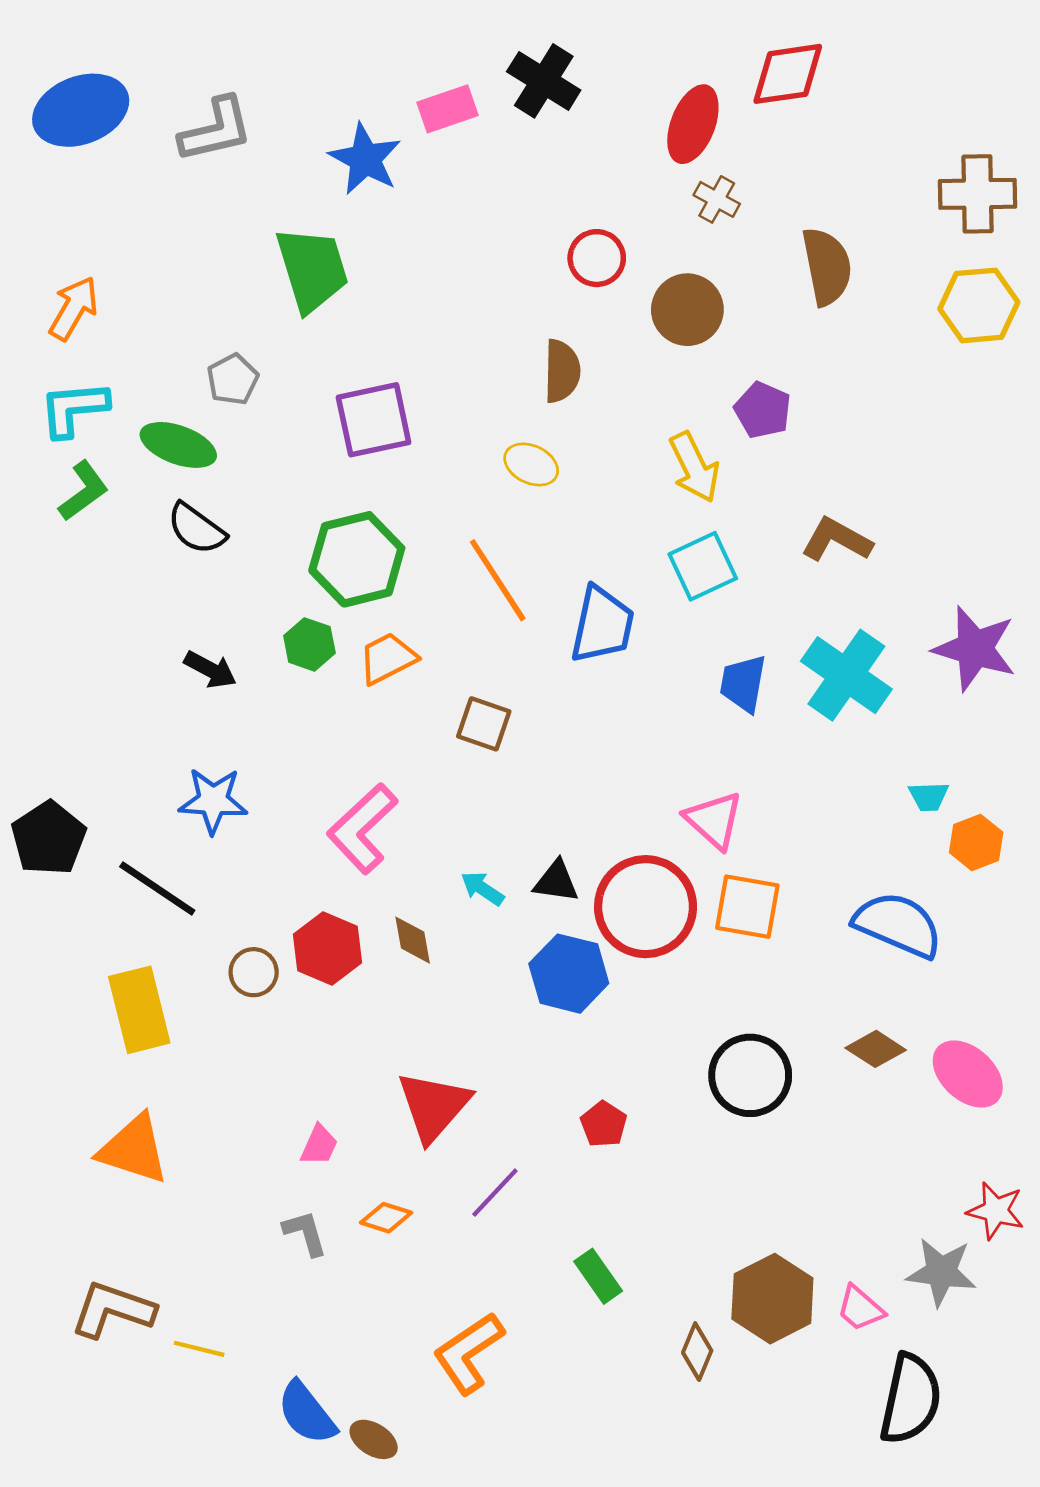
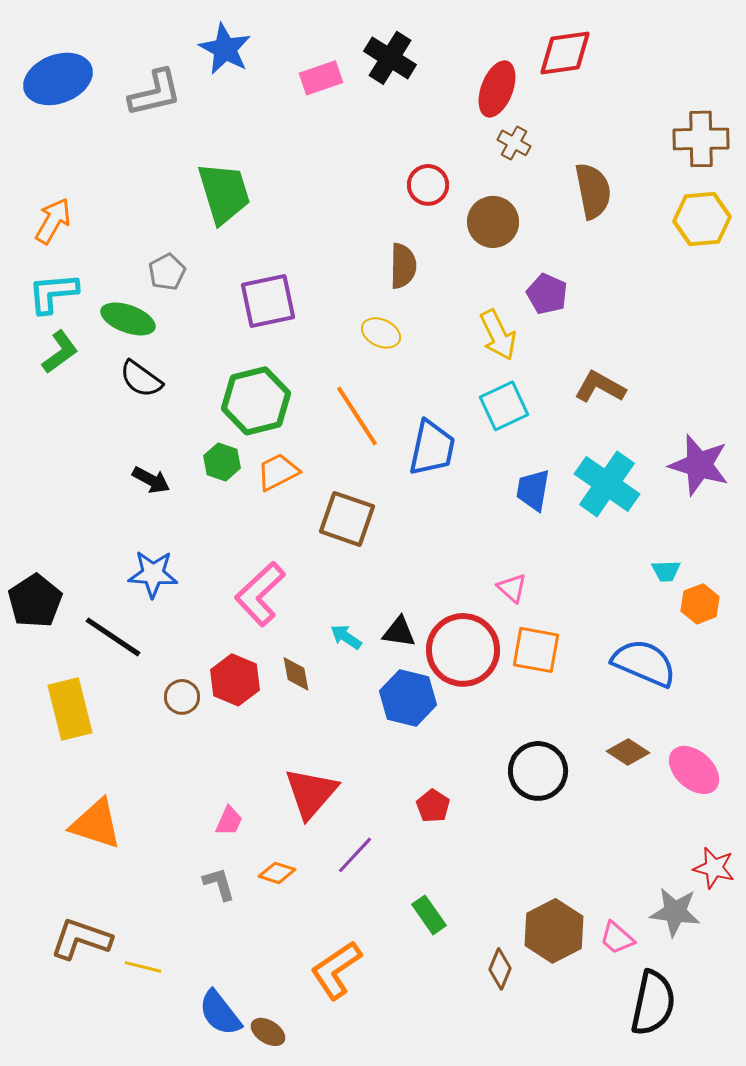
blue star: (365, 159) -> (225, 49), moved
brown square: (484, 724) -> (347, 519), size x1.4
pink triangle: (714, 820) -> (512, 588), size x0.7
yellow rectangle: (139, 1010) -> (70, 709), moved

